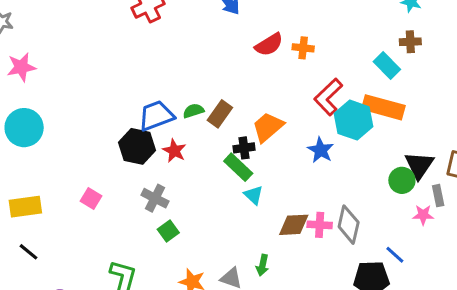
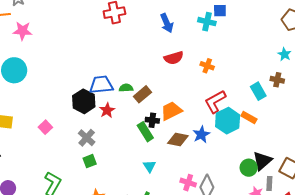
red semicircle: (269, 45) -> (174, 58), moved
orange rectangle: (383, 107) -> (249, 117), size x0.6
cyan triangle: (254, 195) -> (149, 166), moved
brown diamond: (294, 225) -> (178, 140), moved

